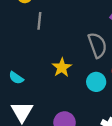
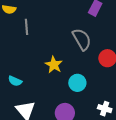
cyan circle: (96, 82) -> (77, 83), moved

